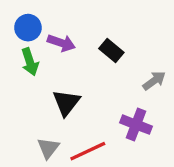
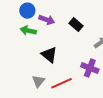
green arrow: (30, 62) -> (28, 31), turned 119
black triangle: (66, 103) -> (49, 55), turned -30

